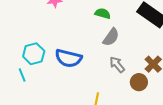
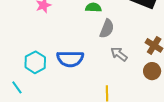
cyan line: (22, 75) -> (17, 87), moved
brown circle: (139, 82) -> (152, 71), moved

